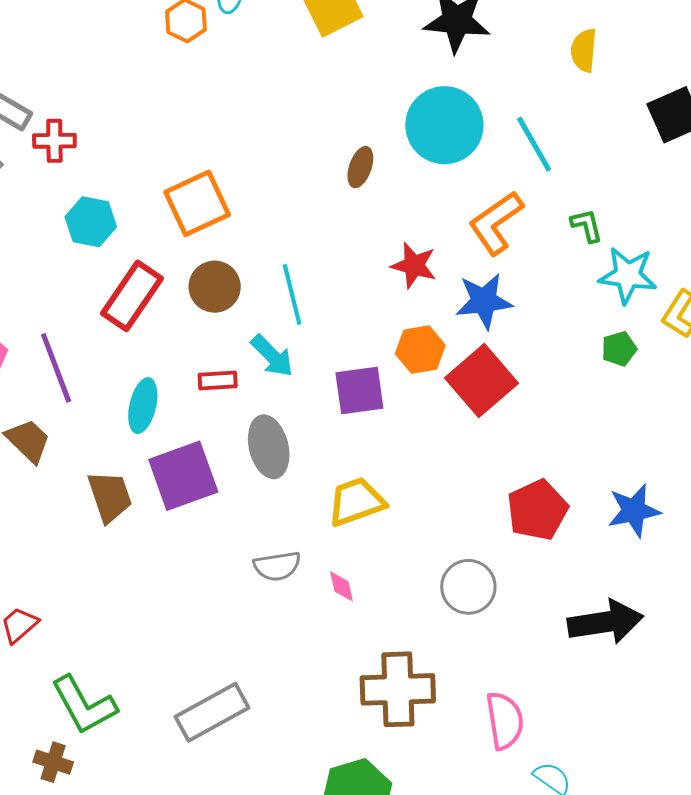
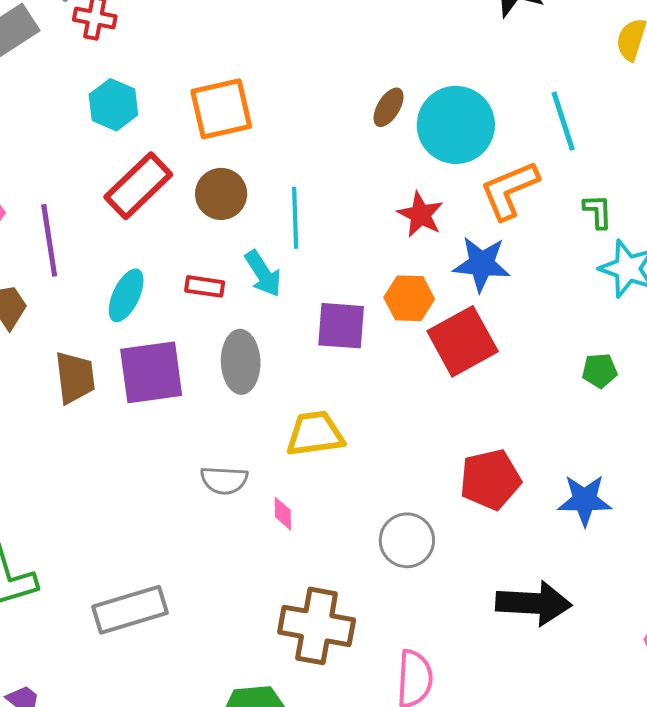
cyan circle: (444, 125) -> (456, 125), moved
green pentagon: (619, 349) -> (600, 371), moved

